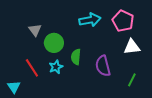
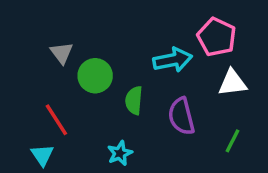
cyan arrow: (90, 20) -> (173, 60), moved
cyan star: (56, 67) -> (120, 153), moved
cyan triangle: (14, 87) -> (42, 155), moved

